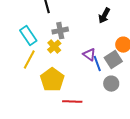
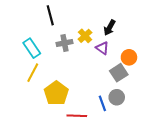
yellow cross: (54, 47) -> (85, 36), moved
purple triangle: (89, 55) -> (102, 48), moved
blue line: (97, 64) -> (102, 103), moved

